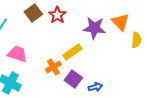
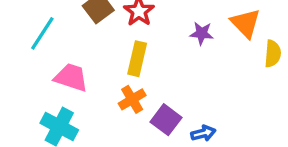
purple star: (94, 28) -> (202, 33), size x0.6
yellow rectangle: (72, 52) -> (137, 59), moved, turned -42

